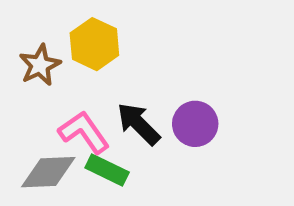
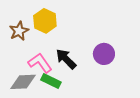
purple circle: (195, 124) -> (104, 54), moved

